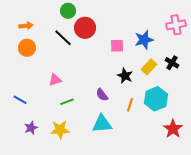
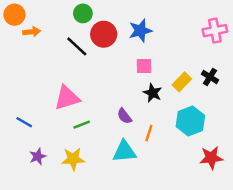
blue star: (144, 40) -> (140, 31), moved
pink square: (117, 46) -> (144, 66), moved
orange circle: (27, 48) -> (14, 15), moved
pink triangle: (55, 80) -> (67, 98), size x1.6
orange line: (130, 105) -> (149, 133), moved
red star: (173, 129) -> (211, 158), turned 30

